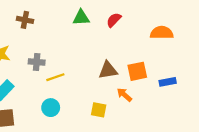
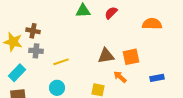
brown cross: (25, 20) -> (33, 31), moved
gray cross: (37, 62) -> (36, 51), moved
blue rectangle: (168, 82) -> (157, 78), moved

